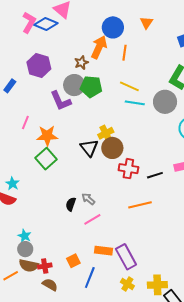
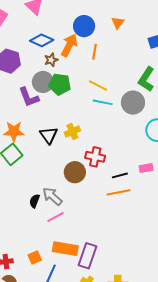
blue diamond: (46, 24) -> (42, 40), moved
black triangle: (89, 148) -> (49, 135), moved
brown circle: (112, 148) -> (75, 172), moved
red cross: (128, 169) -> (95, 157), moved
gray arrow: (88, 199) -> (52, 196), size x1.5
orange line: (140, 205) -> (118, 192), moved
orange rectangle: (103, 251) -> (65, 249), size x1.4
purple rectangle: (126, 257) -> (87, 256), turned 45

